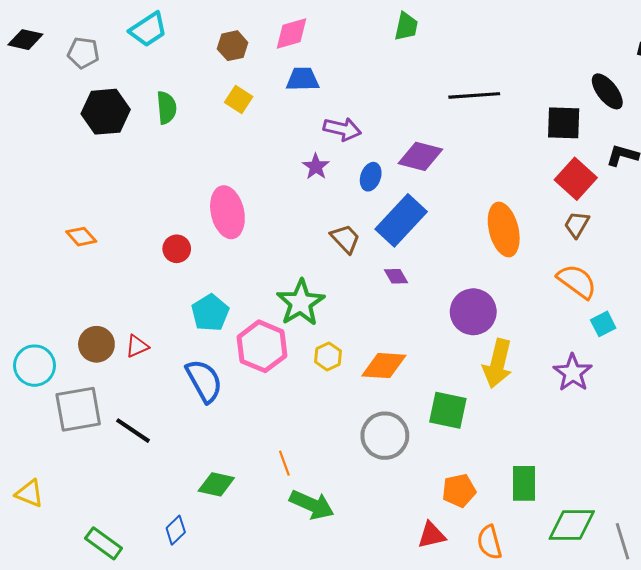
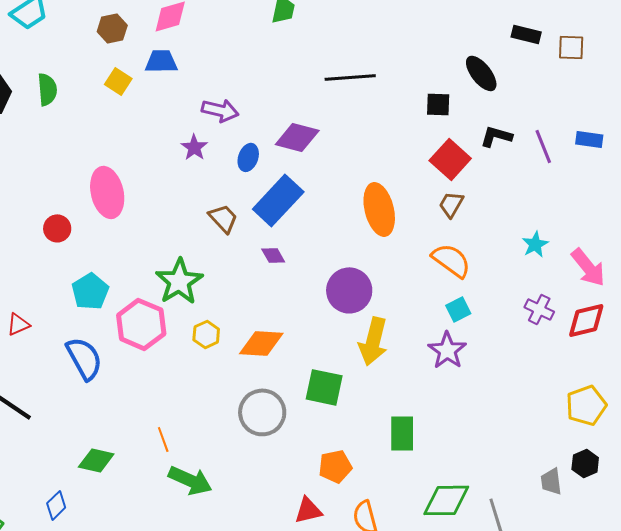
blue trapezoid: (303, 79) -> (161, 61), moved
black square: (564, 123) -> (438, 104), size x0.7
cyan square: (603, 324) -> (458, 309), moved
green rectangle: (524, 483) -> (402, 433), moved

